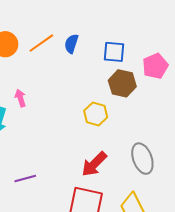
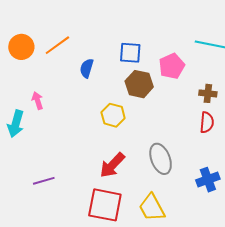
blue semicircle: (71, 44) -> (87, 68), moved

